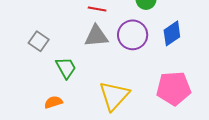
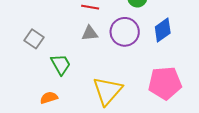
gray triangle: (96, 36) -> (90, 33), size x0.7

